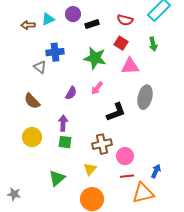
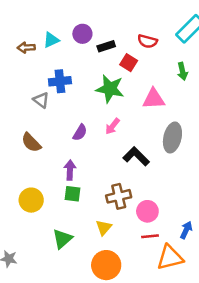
red square: (121, 43) -> (129, 63), moved
black L-shape: (116, 112) -> (136, 156), turned -115
yellow circle: (32, 137) -> (31, 200), moved

